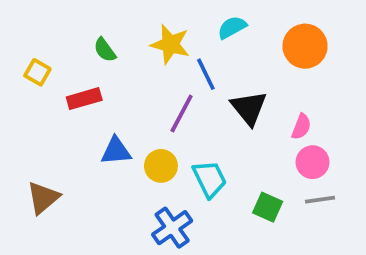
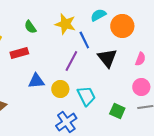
orange circle: (305, 46) -> (122, 26), moved
pink semicircle: (301, 127) -> (140, 59), moved

